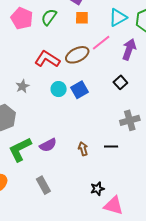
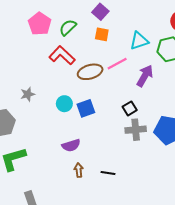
red L-shape: (47, 59) -> (62, 55), moved
gray cross: (130, 120) -> (136, 130), moved
purple semicircle: (48, 145) -> (71, 145), moved

